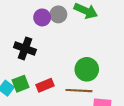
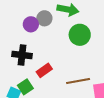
green circle: (87, 69) -> (80, 35), moved
red rectangle: (45, 85) -> (44, 70), moved

